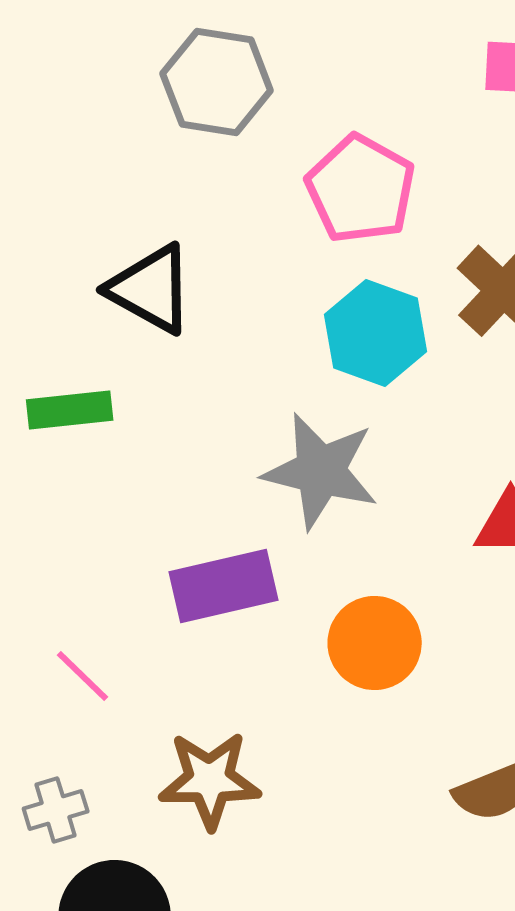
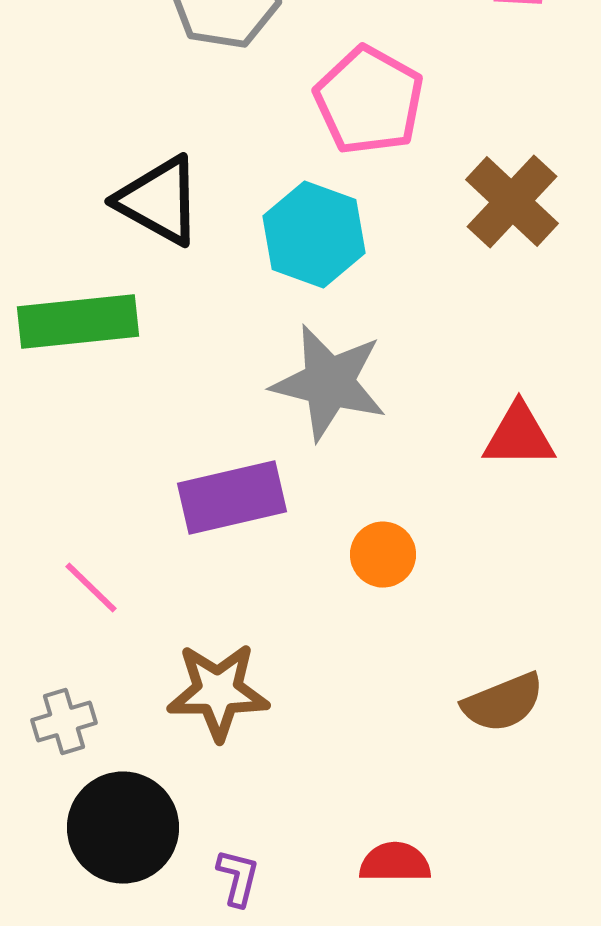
cyan hexagon: (376, 333) -> (314, 235), moved
green rectangle: (70, 410) -> (78, 322), size x1.4
orange circle: (375, 643) -> (383, 555), size x0.7

